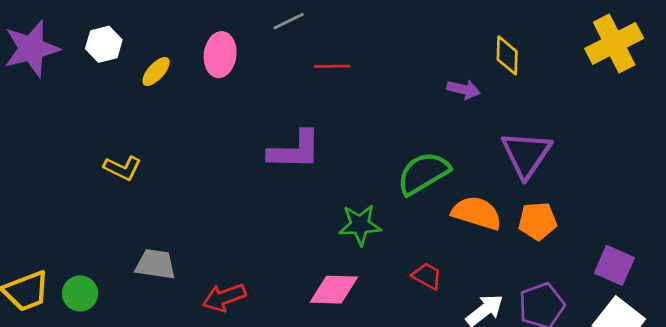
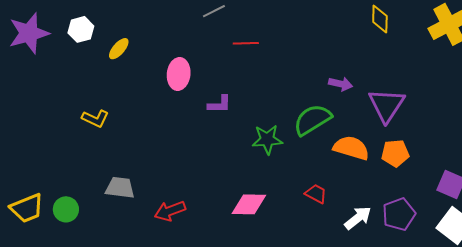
pink ellipse: (220, 55) -> (179, 74), moved
yellow diamond: (507, 55) -> (380, 19), moved
purple arrow: (464, 89) -> (341, 84), moved
purple L-shape: (295, 150) -> (219, 104), size x0.6
green star: (360, 225) -> (267, 139), moved

